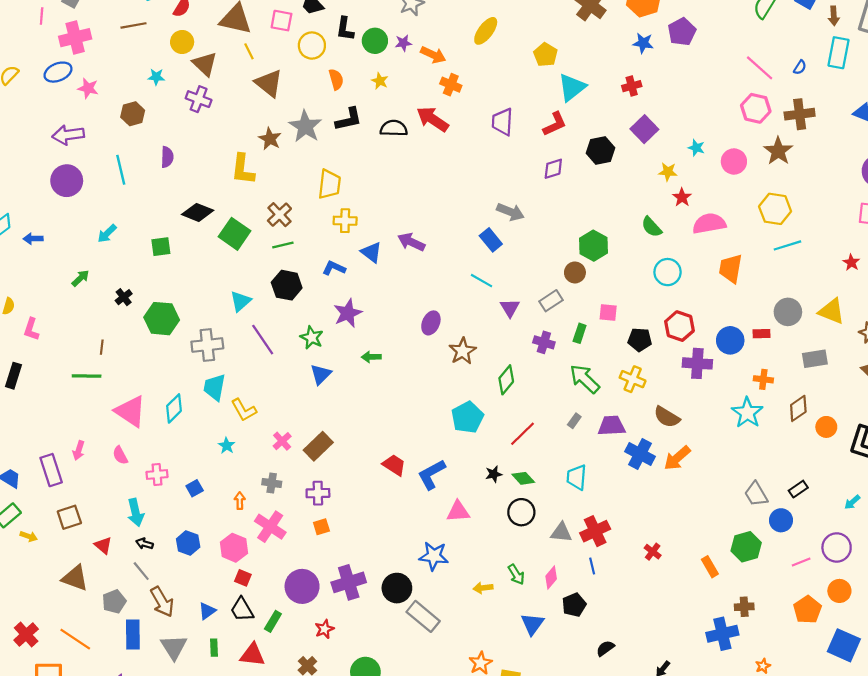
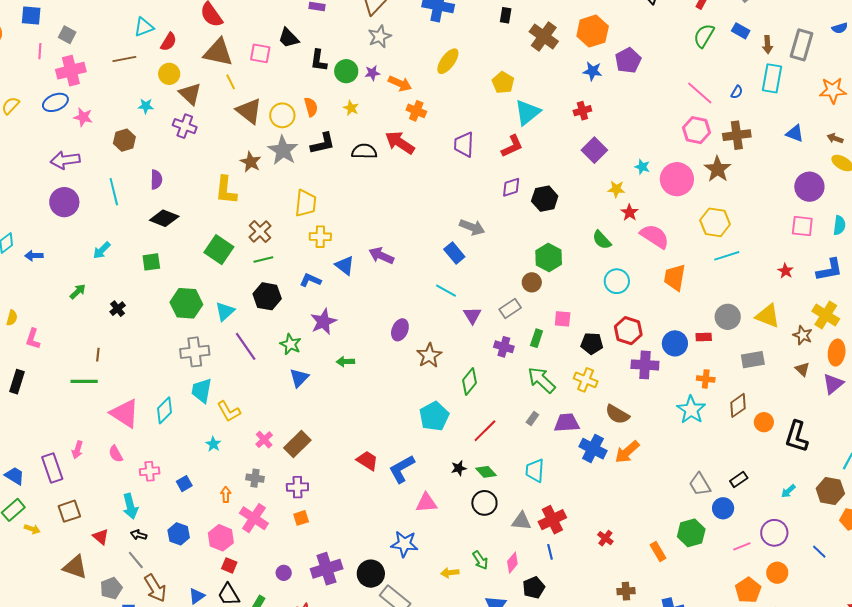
yellow circle: (312, 46) -> (282, 115), moved
black hexagon: (601, 151) -> (545, 199), moved
pink circle: (734, 161) -> (677, 179), size x1.4
black diamond: (198, 212) -> (164, 218), moved
pink semicircle: (709, 224) -> (655, 236), turned 44
green hexagon: (162, 319) -> (186, 303), moved
purple circle: (302, 586) -> (284, 573), size x0.5
brown cross: (744, 607) -> (626, 591), moved

